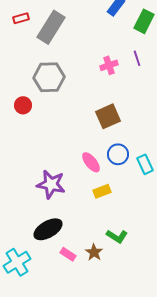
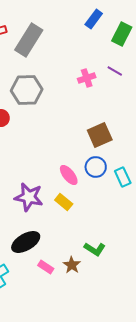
purple line: (137, 58) -> (115, 71), turned -42
brown square: (108, 116) -> (100, 135), moved
yellow rectangle: (102, 191) -> (64, 202), moved, turned 60

